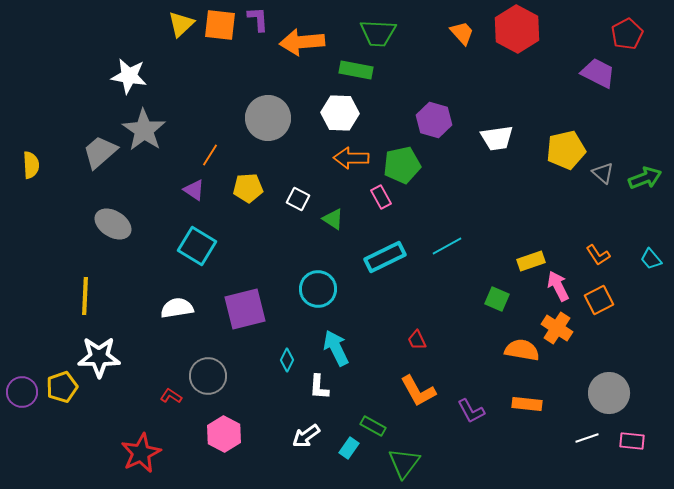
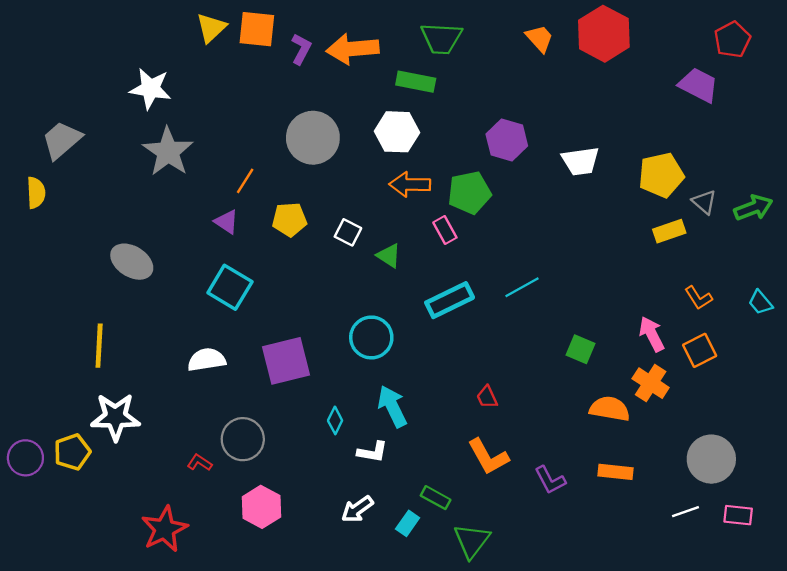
purple L-shape: (258, 19) -> (301, 49), moved, turned 32
gray trapezoid: (100, 152) -> (62, 140), moved
yellow rectangle: (531, 261) -> (669, 231), moved
white L-shape: (319, 387) -> (372, 452), turned -84

